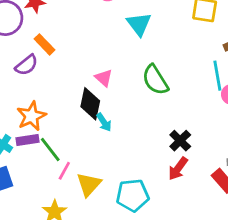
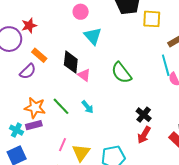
cyan triangle: (139, 24) -> (93, 36), moved
black diamond: (90, 104) -> (71, 62), moved
orange star: (31, 116) -> (35, 108), turned -30
green line: (50, 150) -> (61, 106), moved

